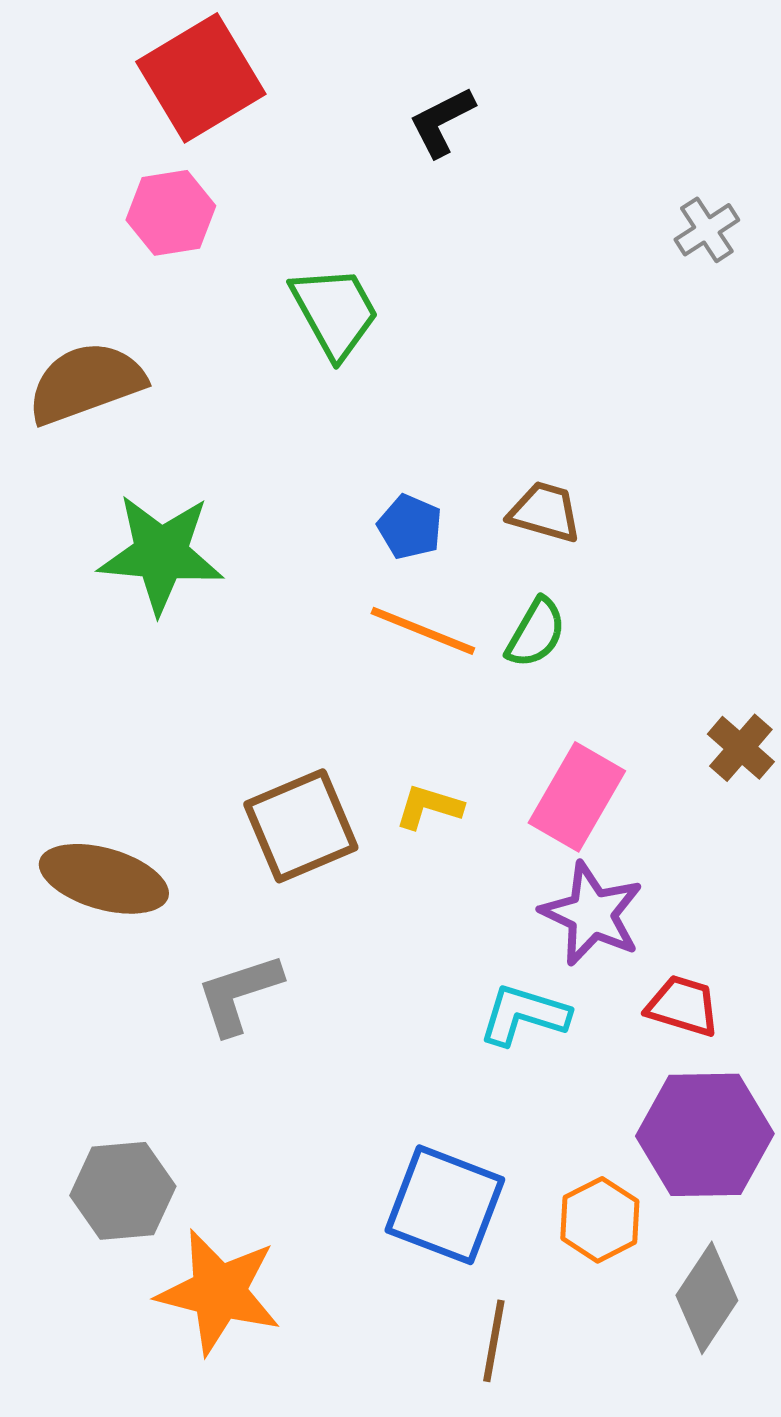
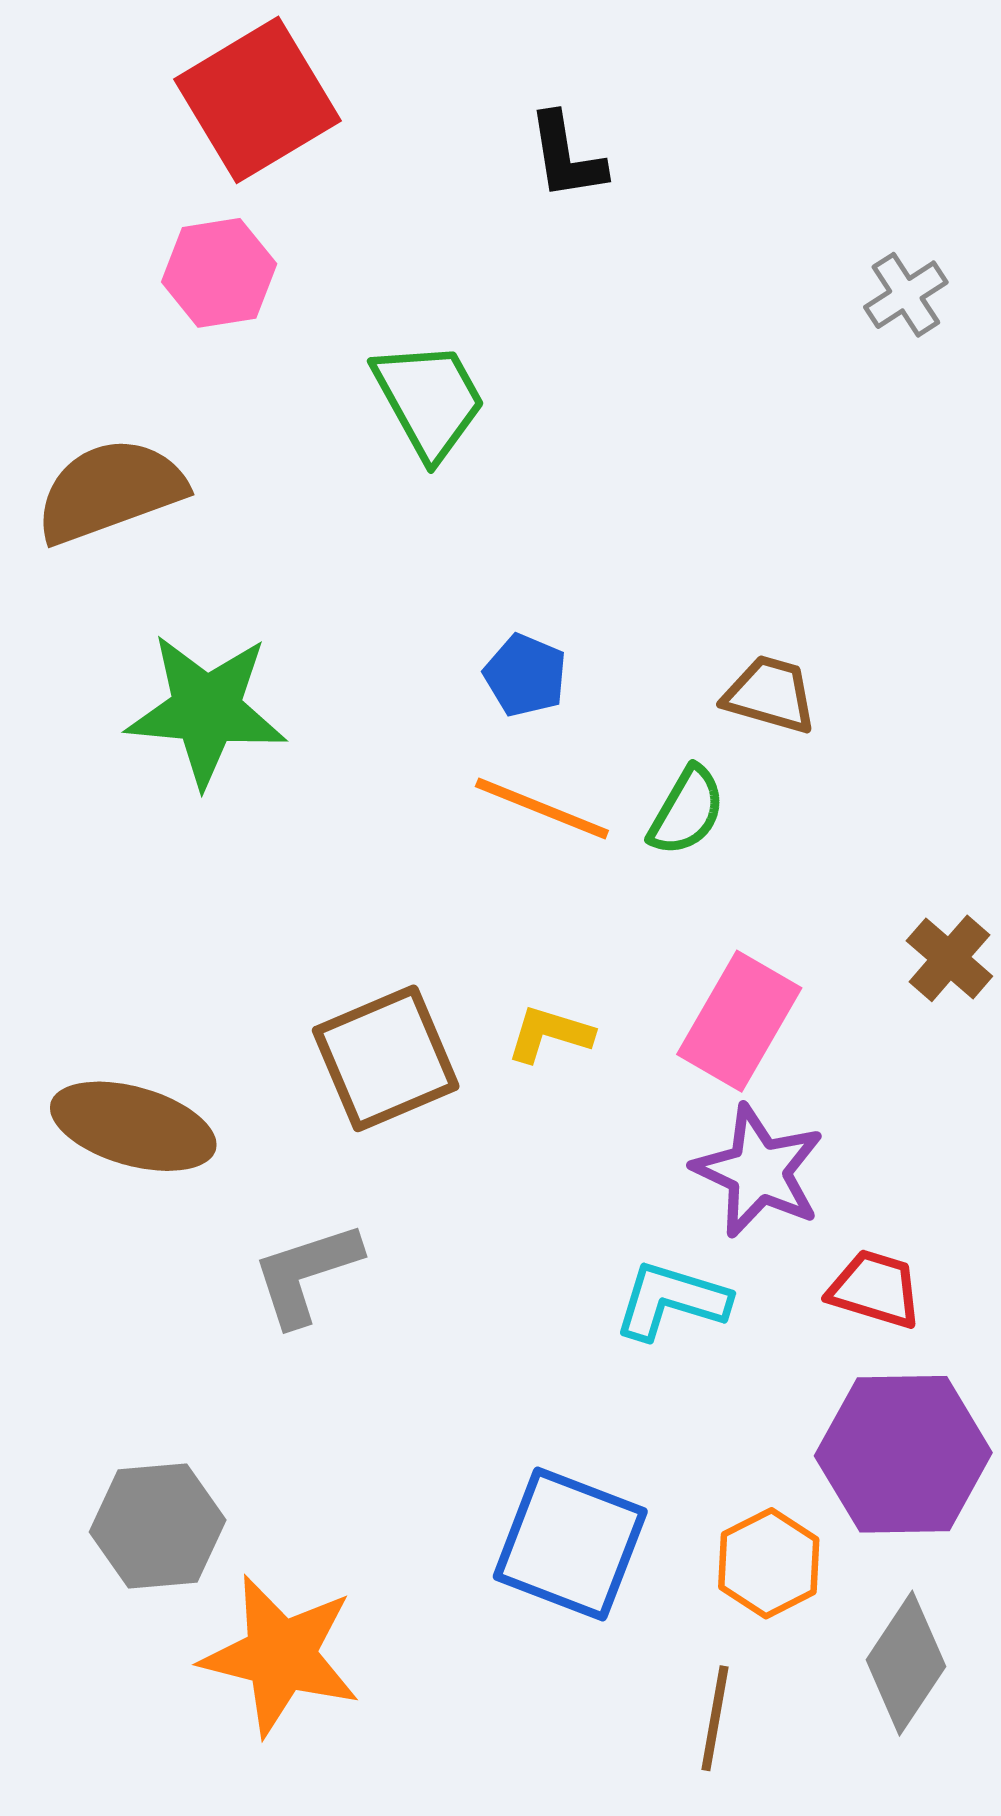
black L-shape: (442, 122) -> (566, 156), turned -72
brown trapezoid: (545, 512) -> (770, 694), moved
brown line: (494, 1341) -> (715, 1718), moved

